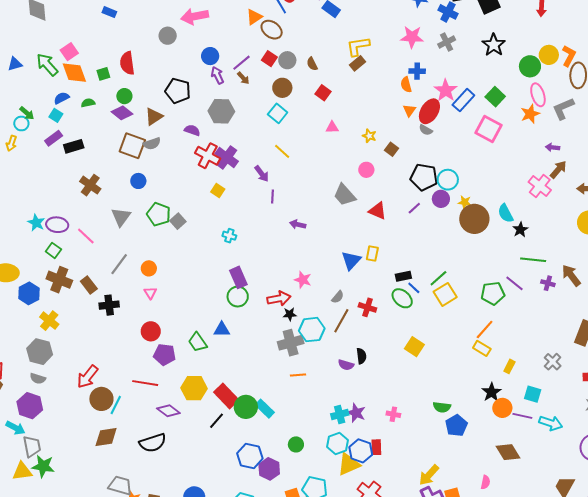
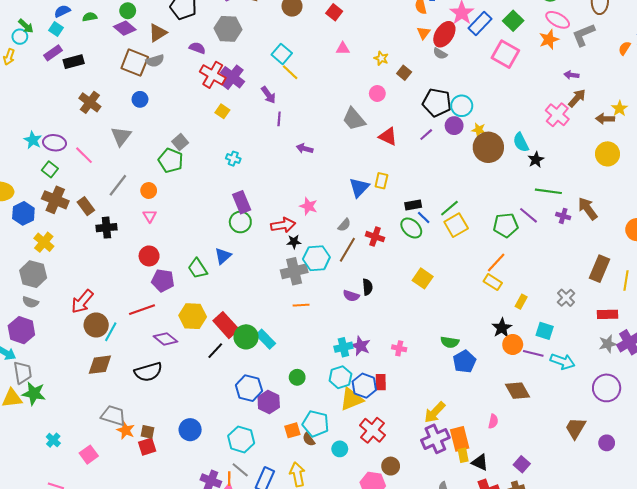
pink ellipse: (538, 95) -> (558, 20), turned -45
cyan square: (278, 113) -> (282, 54), moved
green pentagon: (159, 214) -> (171, 161), moved
blue triangle: (222, 330) -> (223, 256), turned -42
red line: (145, 383) -> (142, 310), turned -30

